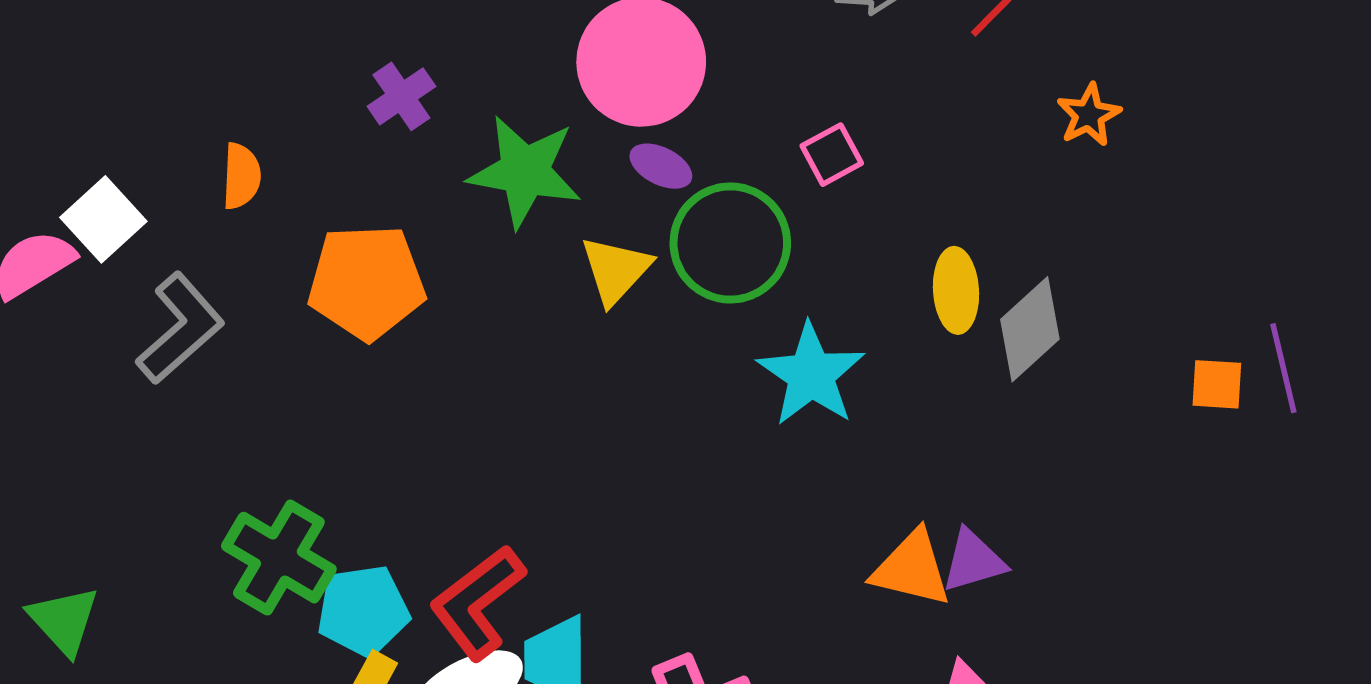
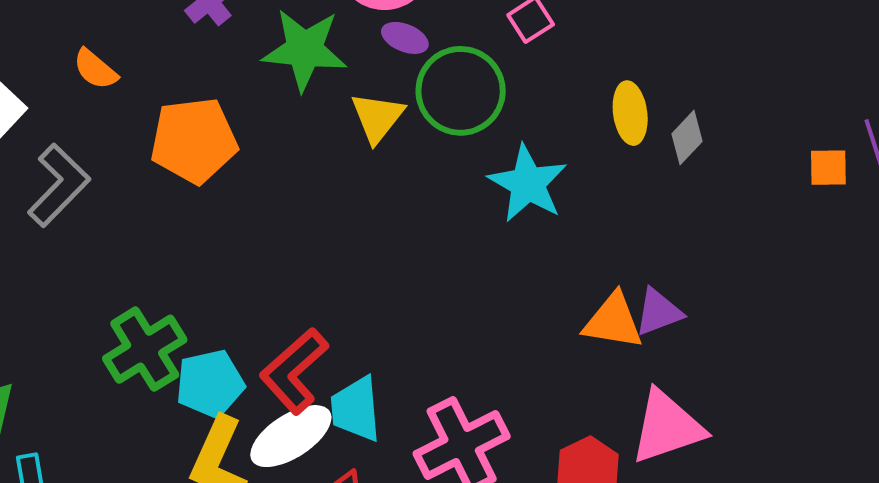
orange semicircle: (241, 176) -> (95, 69), turned 132
gray diamond: (1030, 329) -> (687, 138), size x0.7
green cross: (279, 558) -> (145, 349), turned 32

